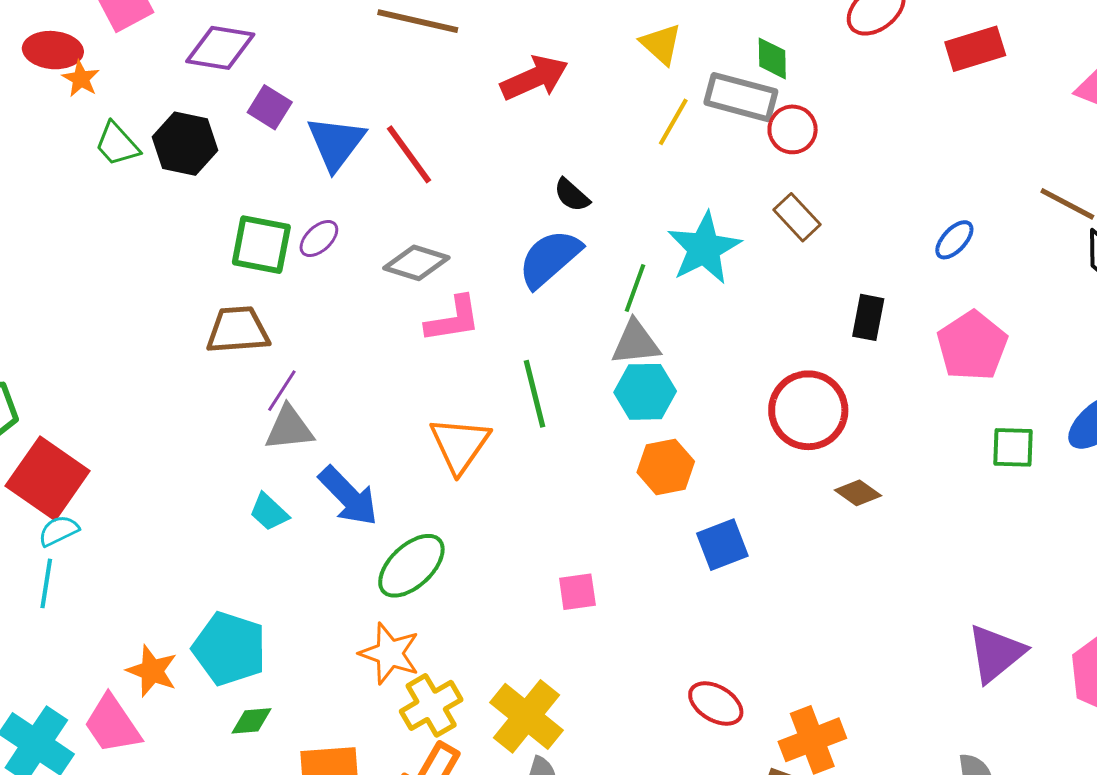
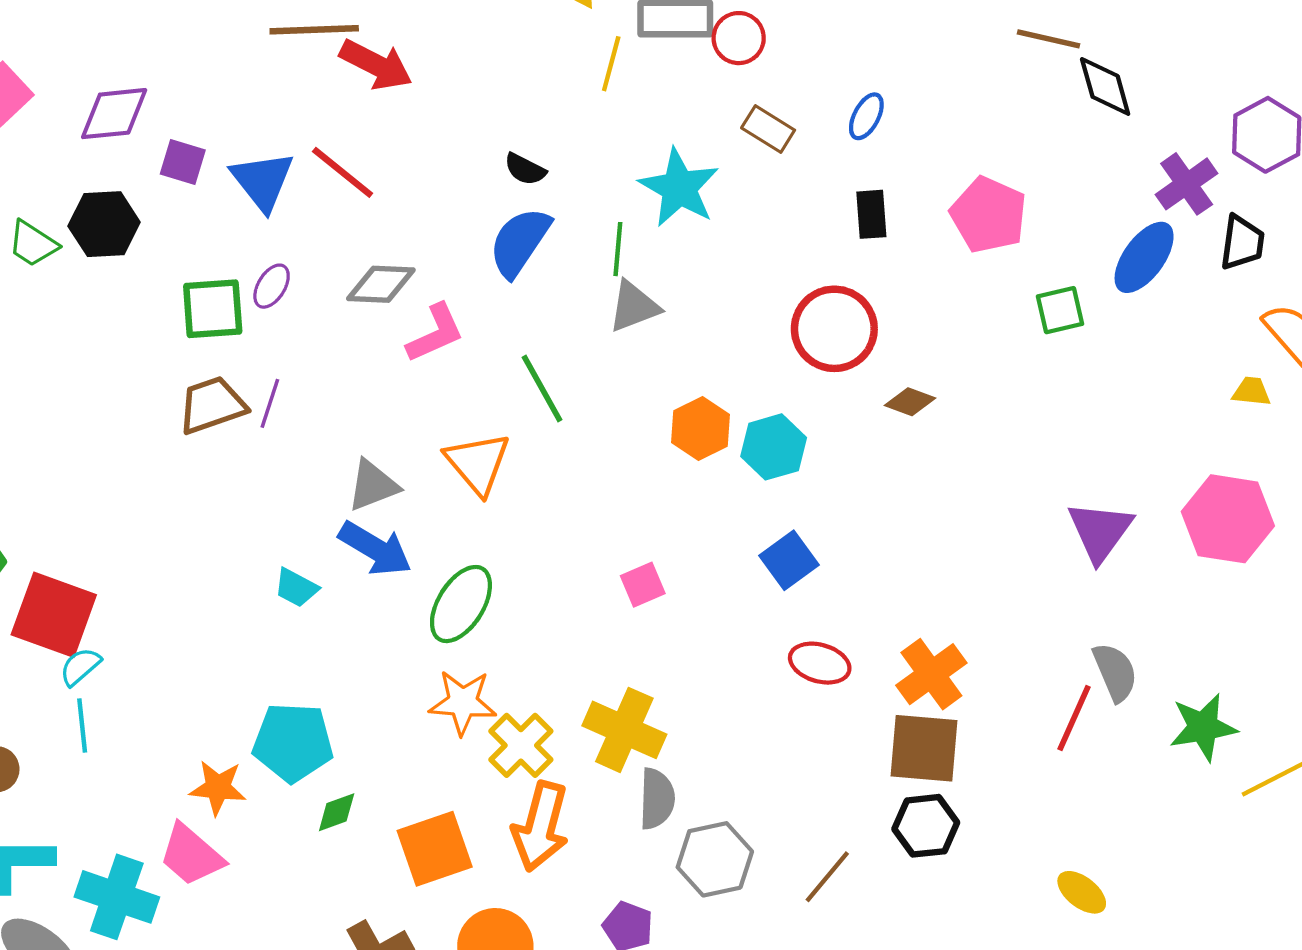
red arrow: (534, 78) -> (376, 65), moved, turned 66
blue ellipse: (954, 240) -> (866, 116), moved
purple line: (282, 391) -> (270, 403), moved
cyan hexagon: (645, 392) -> (774, 447), moved
gray triangle: (289, 428) -> (373, 485), moved
blue square: (722, 545) -> (789, 560), moved

